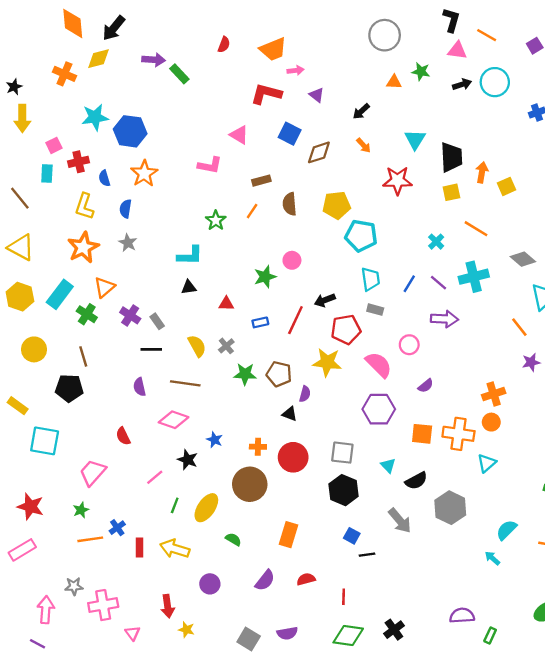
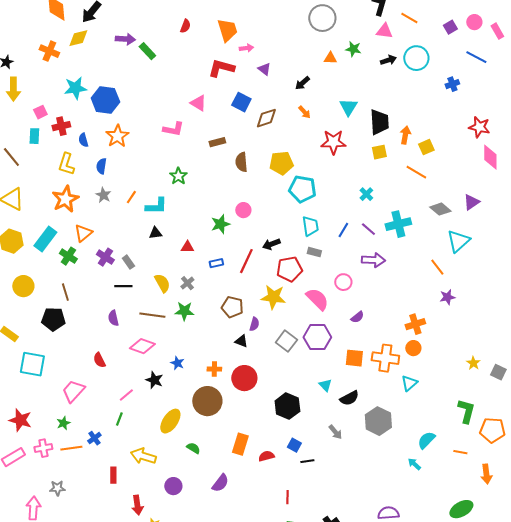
orange trapezoid: (273, 49) -> (227, 30), turned -85
orange line: (252, 211) -> (131, 197), moved
orange line: (476, 229) -> (416, 172), moved
green star: (245, 374) -> (184, 311), moved
gray square: (342, 453) -> (286, 341), moved, turned 30
green line: (175, 505) -> (119, 419), moved
gray arrow: (400, 521) -> (335, 432), size x0.7
red rectangle: (140, 548) -> (113, 475), moved
red semicircle: (306, 579) -> (266, 456), moved
pink cross: (103, 605) -> (43, 448), moved, size x0.7

